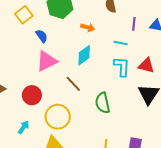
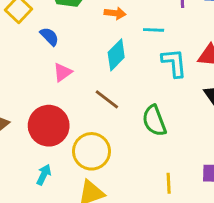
cyan line: (121, 43) -> (154, 30), moved
pink triangle: (47, 61) -> (62, 72), size x0.6
red circle: (32, 95) -> (49, 126), size x1.4

